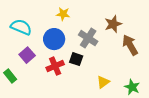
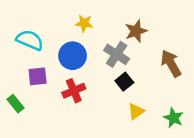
brown star: (113, 24) -> (136, 31), moved
purple square: (27, 55) -> (38, 76), turned 35
black square: (76, 59) -> (124, 82), moved, turned 32

